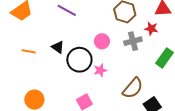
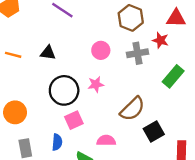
black triangle: (58, 47) -> (48, 53), turned -32
black circle: (79, 60) -> (64, 90), moved

